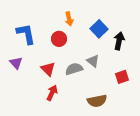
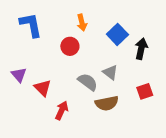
blue L-shape: (26, 34) -> (31, 25), moved
red triangle: (48, 69) -> (43, 88), moved
gray semicircle: (74, 69) -> (88, 82), turned 54
brown semicircle: (97, 101) -> (107, 103), moved

